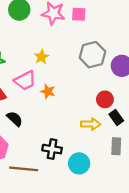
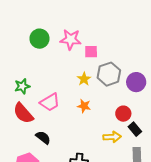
pink square: (79, 14) -> (91, 52), moved
yellow star: (42, 57) -> (84, 79), moved
orange star: (48, 91) -> (84, 106), moved

